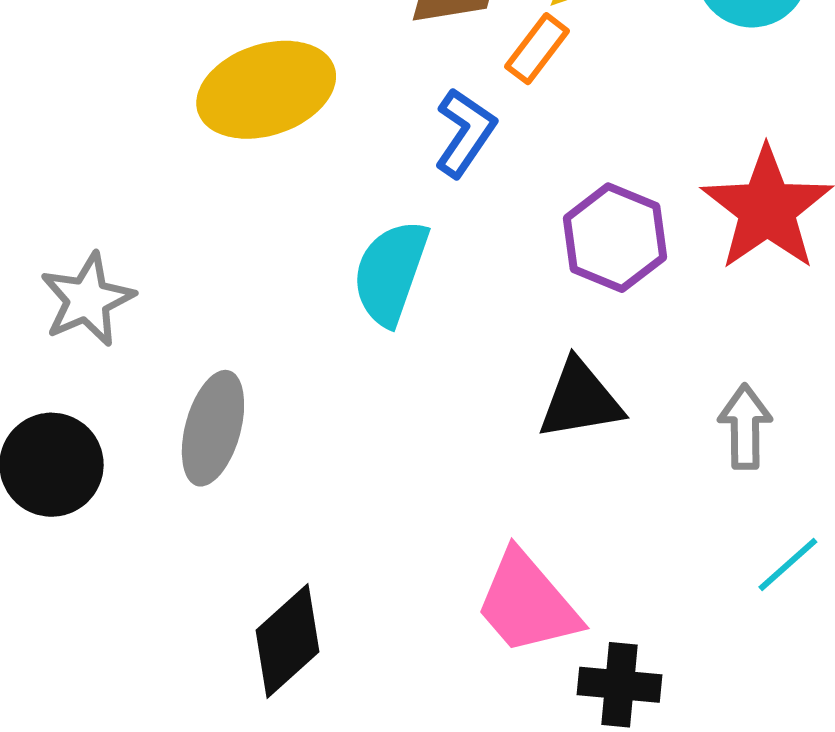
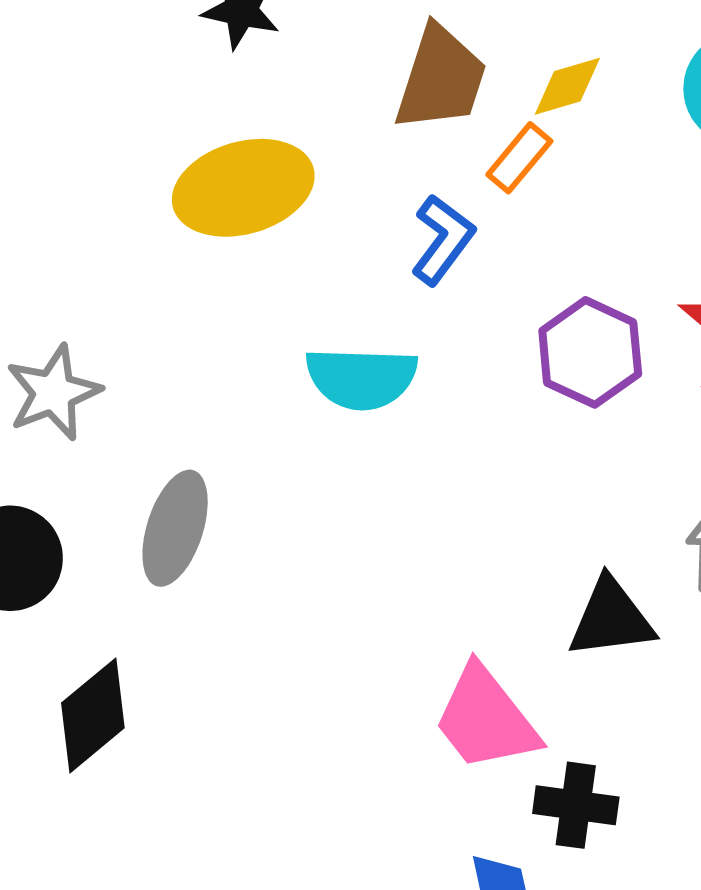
cyan semicircle: (391, 272) -> (361, 378), turned -110
black triangle: (580, 400) -> (611, 618), moved
black diamond: (287, 641) -> (93, 715), moved

